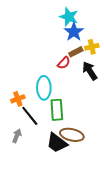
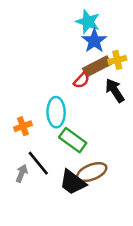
brown rectangle: (76, 52) -> (97, 66), size x1.5
green rectangle: (57, 110) -> (73, 140), turned -50
black line: (30, 116) -> (38, 163), moved
brown ellipse: (72, 135) -> (92, 172), turned -35

